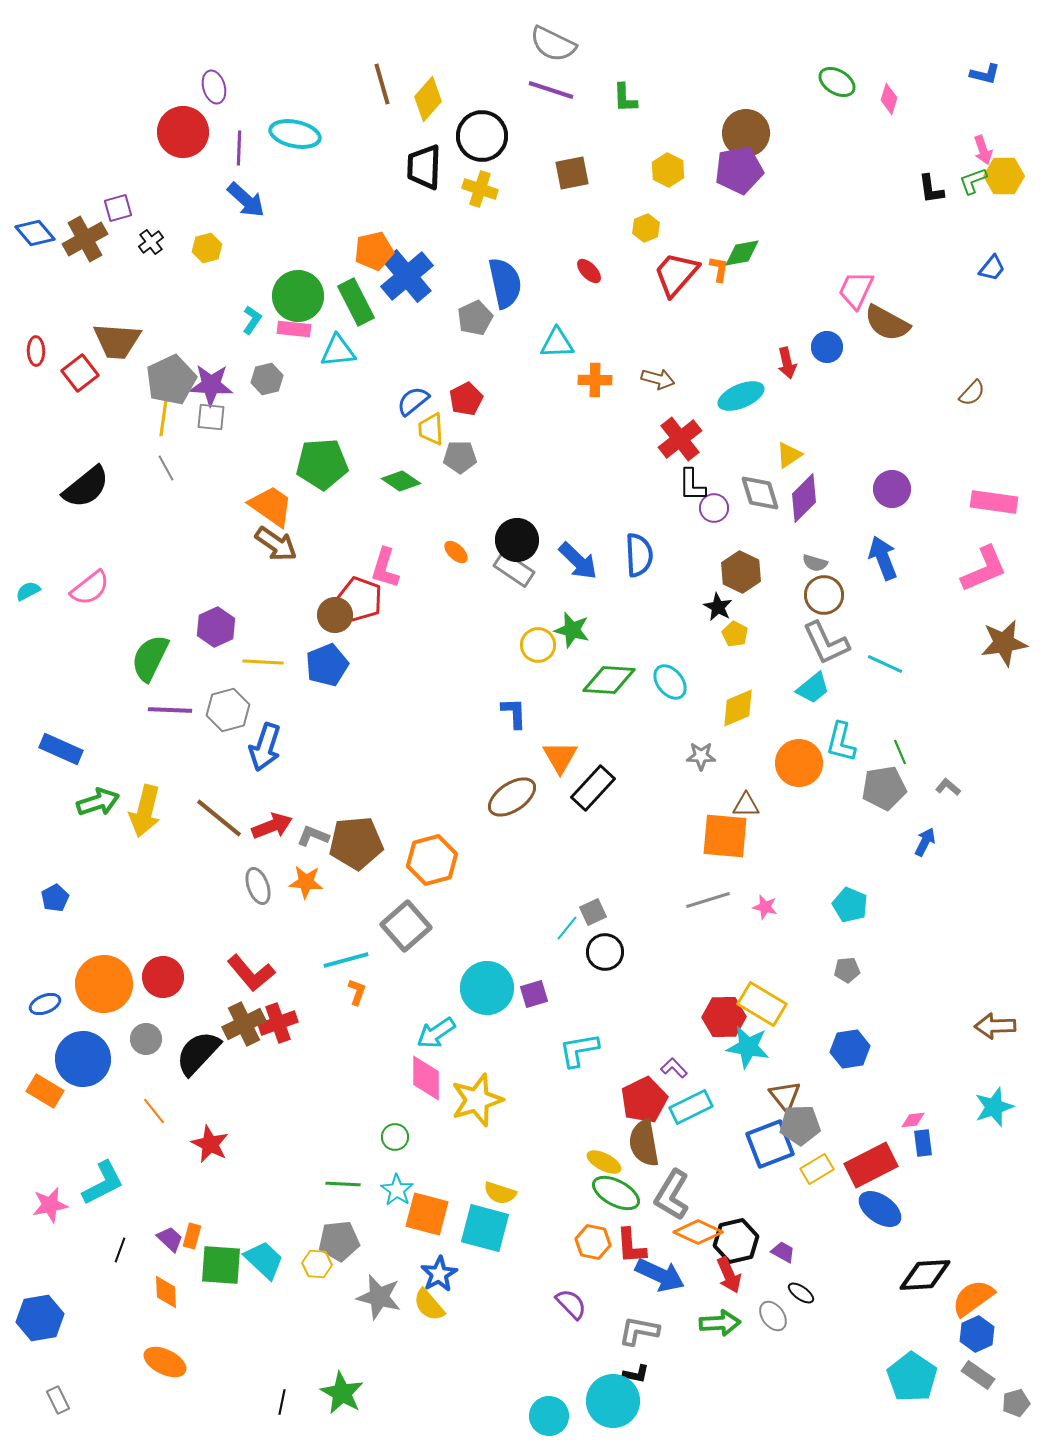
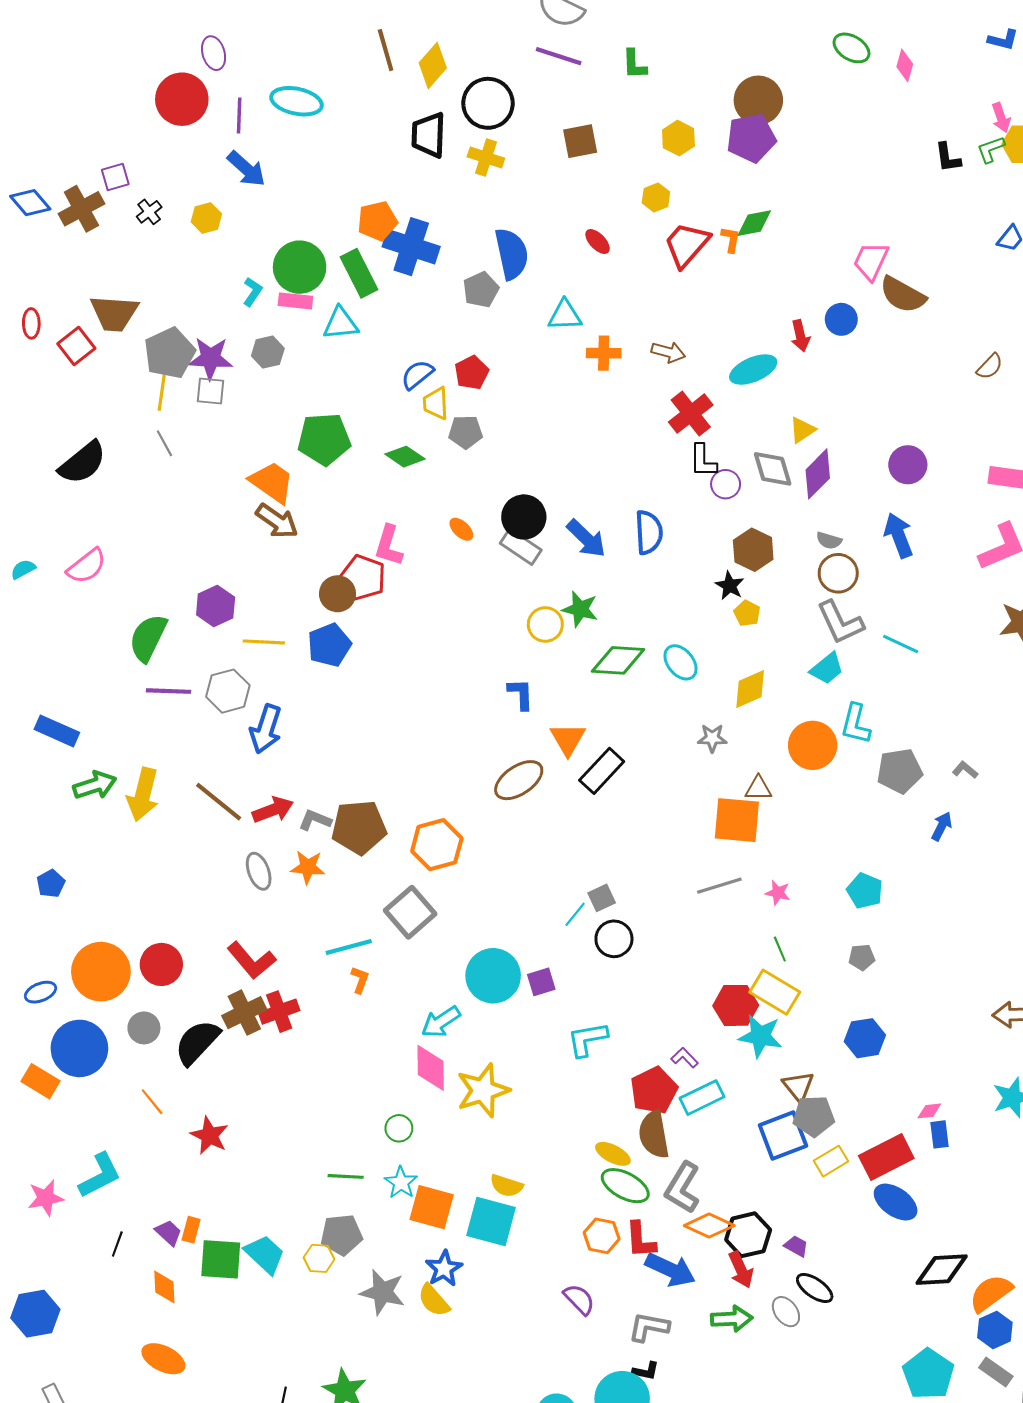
blue cross: (407, 276) -> (411, 247), turned -32
green line: (900, 752) -> (780, 949), moved
black ellipse: (801, 1293) -> (815, 1288), size x1.4

